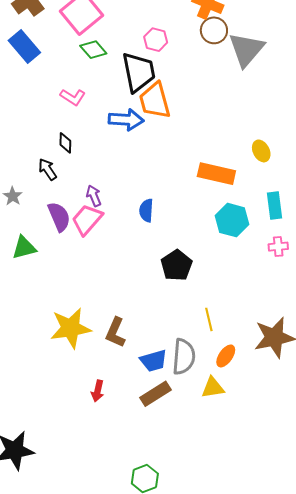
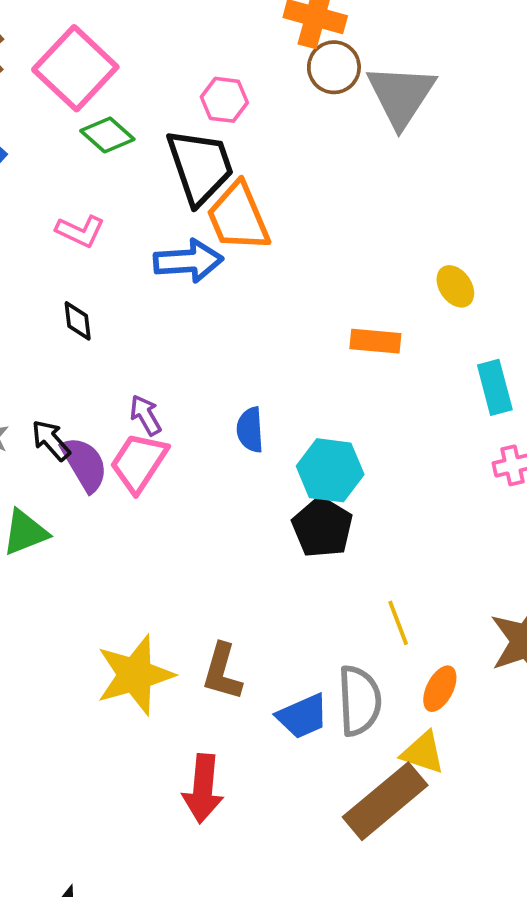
black arrow: (48, 169) -> (51, 440), moved
orange rectangle: (216, 174) -> (375, 341), size x0.7
cyan hexagon: (232, 220) -> (330, 470), moved
yellow triangle: (213, 388) -> (423, 753), turned 35
red arrow: (98, 391) -> (203, 789), size x1.6
brown rectangle: (156, 394) -> (385, 801), moved, size x1.4

